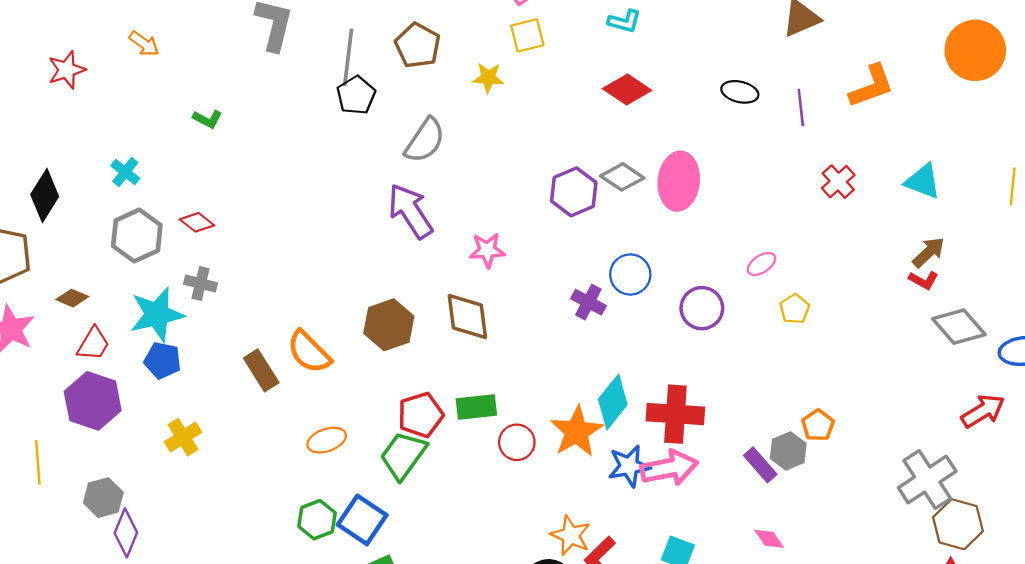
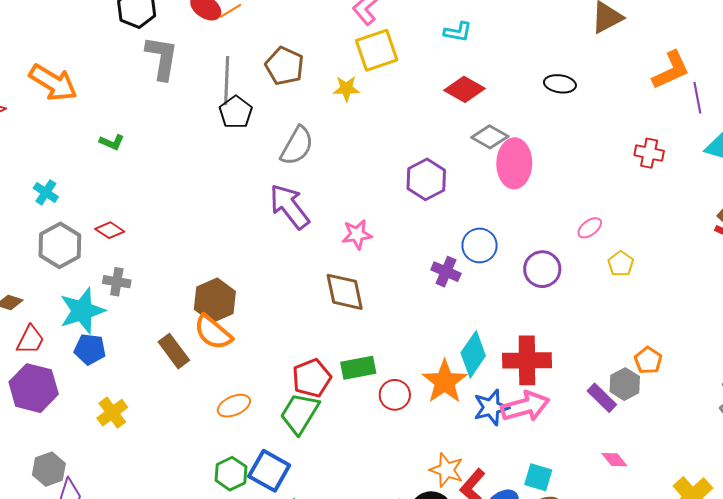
yellow square: (527, 35) -> (377, 50), size x1.4
orange arrow: (144, 44) -> (53, 83), size x1.8
purple line: (801, 107) -> (697, 98), moved
gray diamond: (622, 177) -> (490, 137), moved
red cross: (838, 182) -> (649, 153), turned -32
brown hexagon: (389, 325) -> (215, 300), moved

